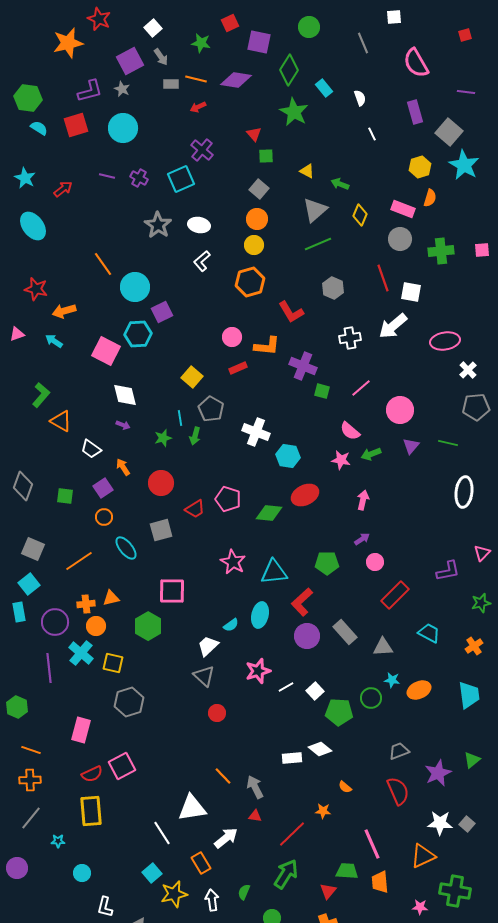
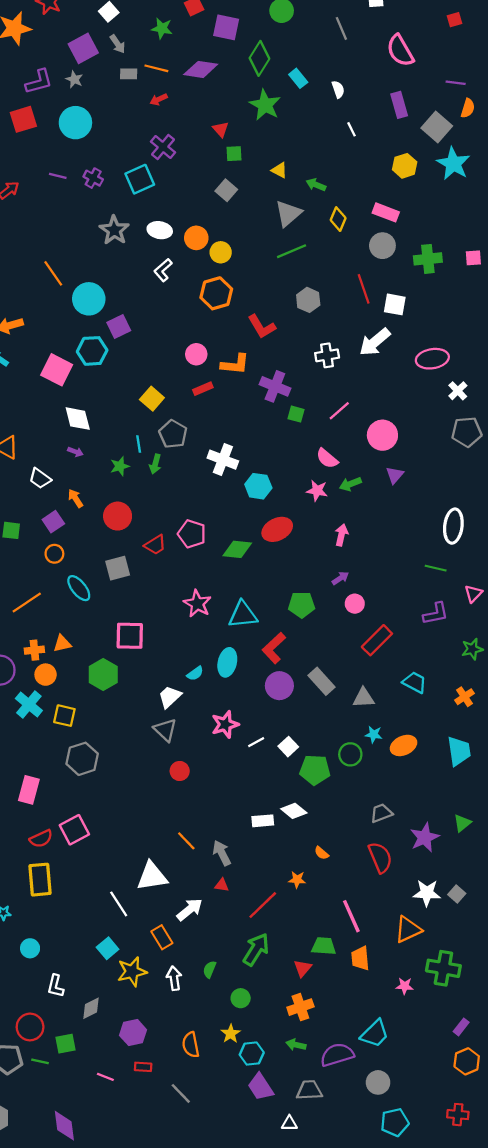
orange semicircle: (430, 198) -> (468, 108), moved
orange circle: (257, 219) -> (196, 238), moved
green line: (448, 443) -> (436, 568), moved

